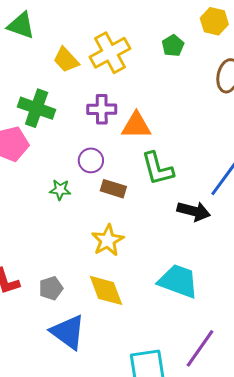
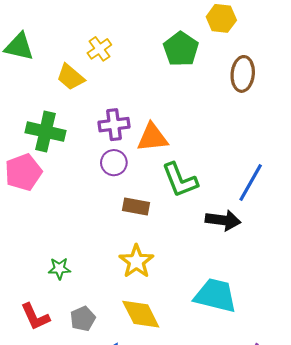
green pentagon: (173, 46) -> (181, 49), size x1.5
yellow cross: (110, 53) -> (99, 49), moved, size x0.6
purple circle: (91, 160) -> (114, 163), moved
green star: (60, 190) -> (59, 269), moved

